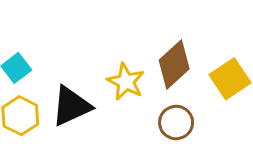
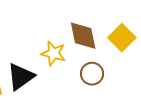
brown diamond: (174, 64) -> (83, 36), turned -48

